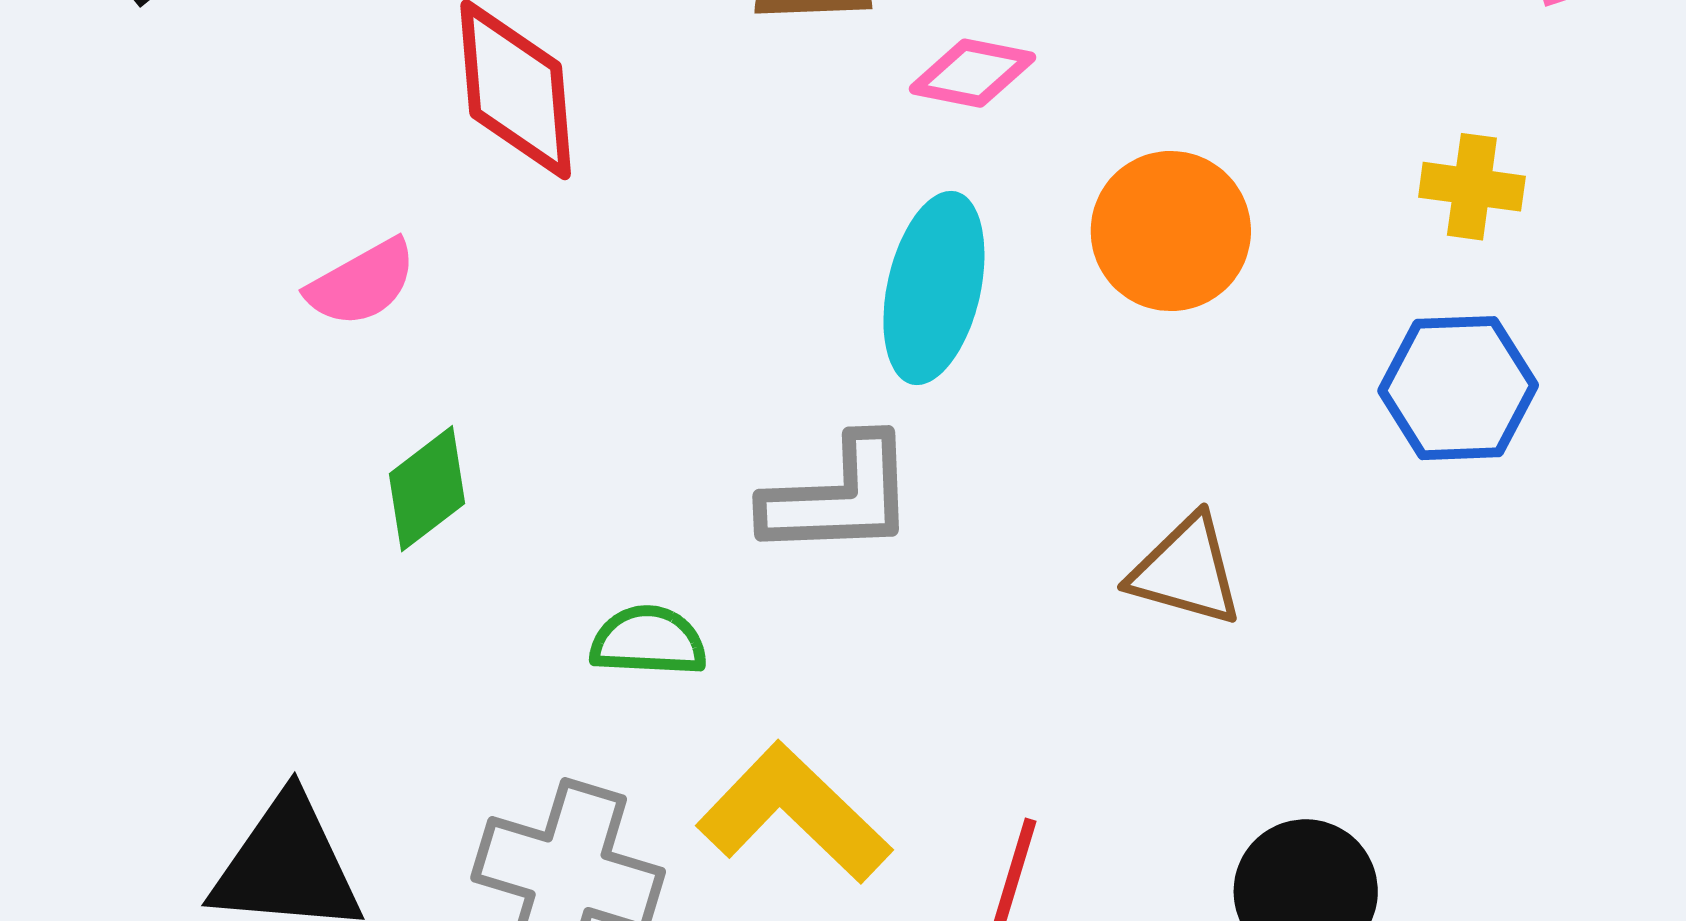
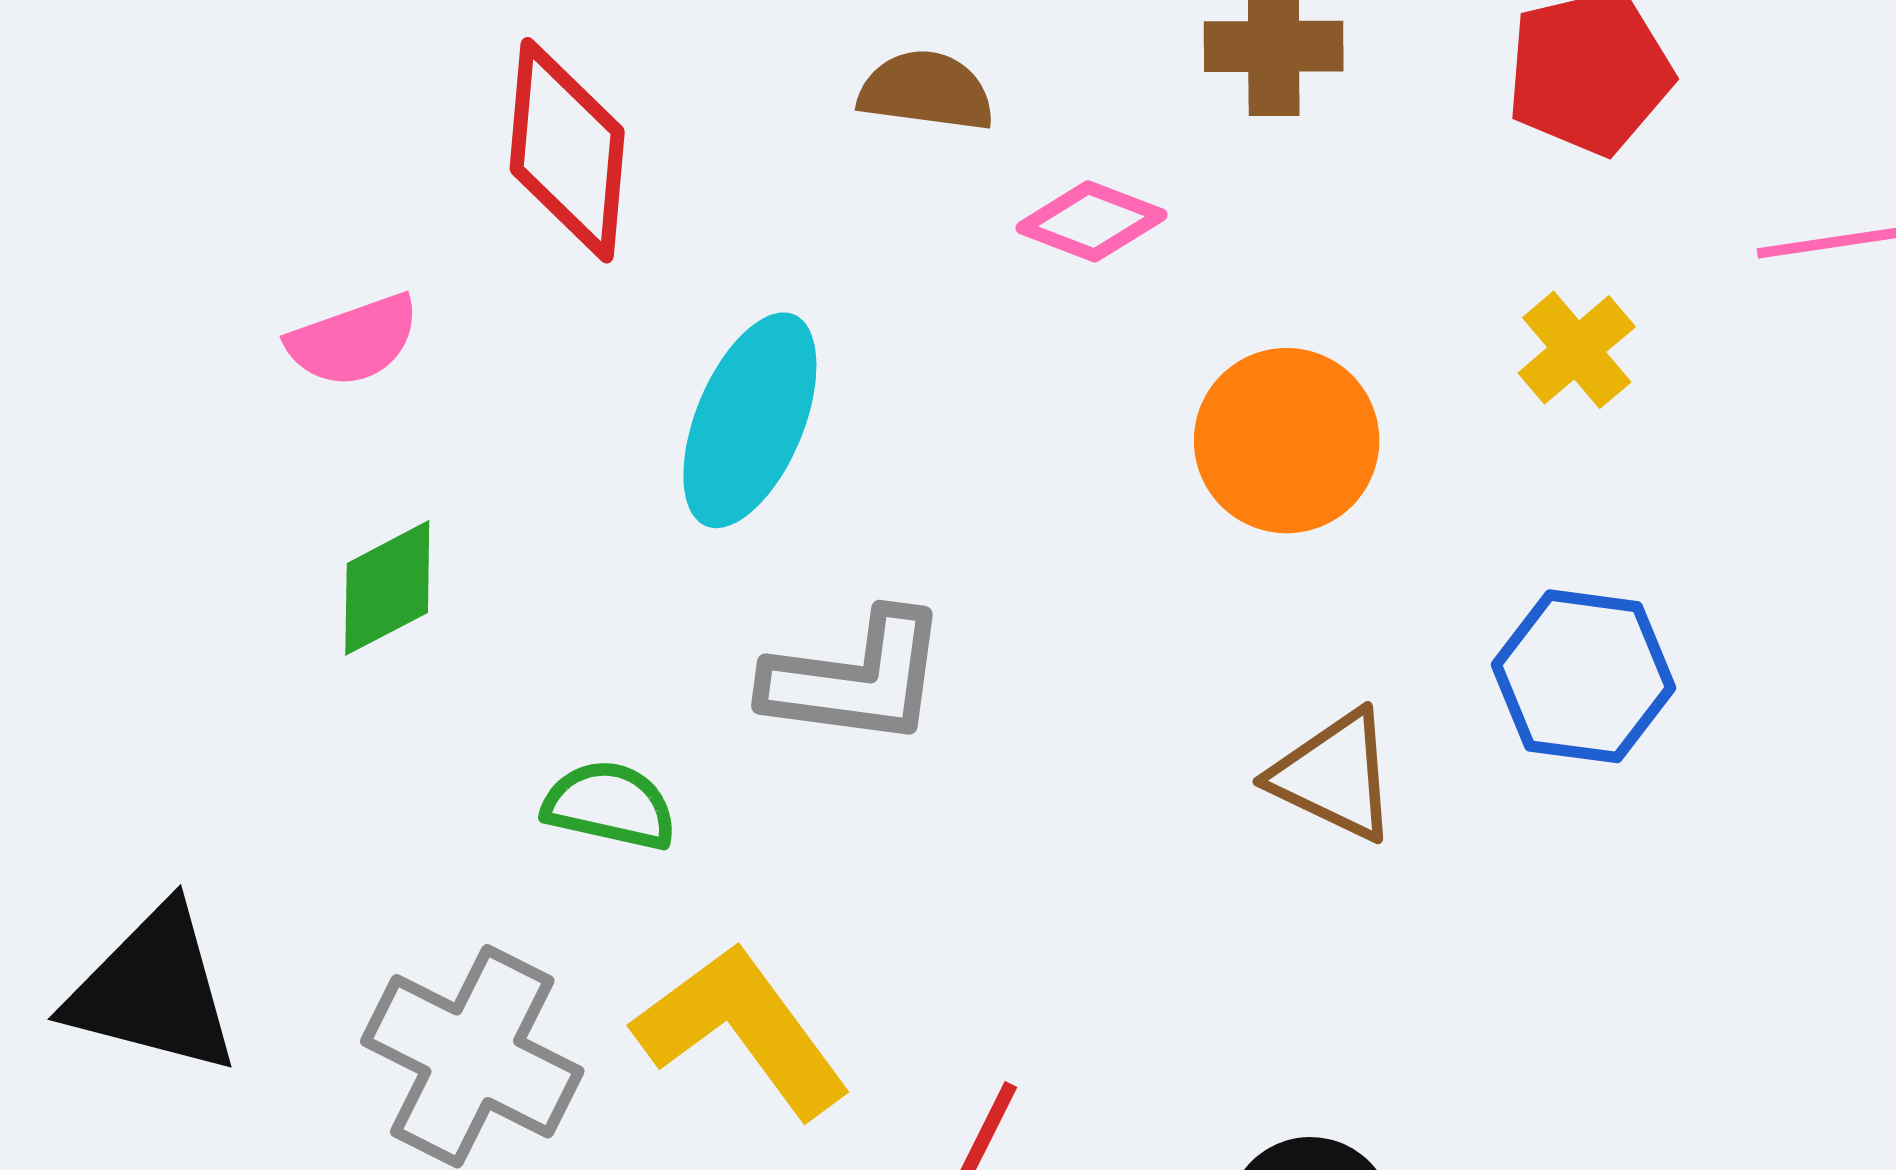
yellow cross: (1472, 187) -> (1577, 350), moved, turned 32
cyan ellipse: (934, 288) -> (750, 420), moved
brown triangle: (1186, 571) -> (1334, 776), moved

